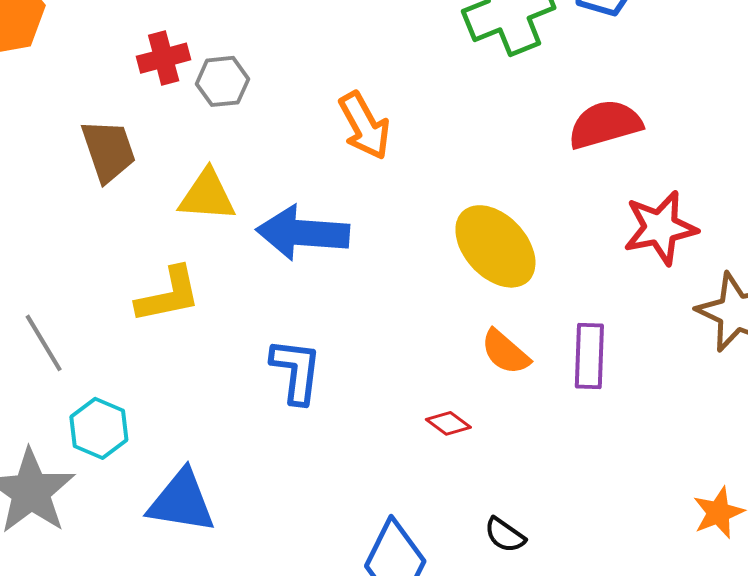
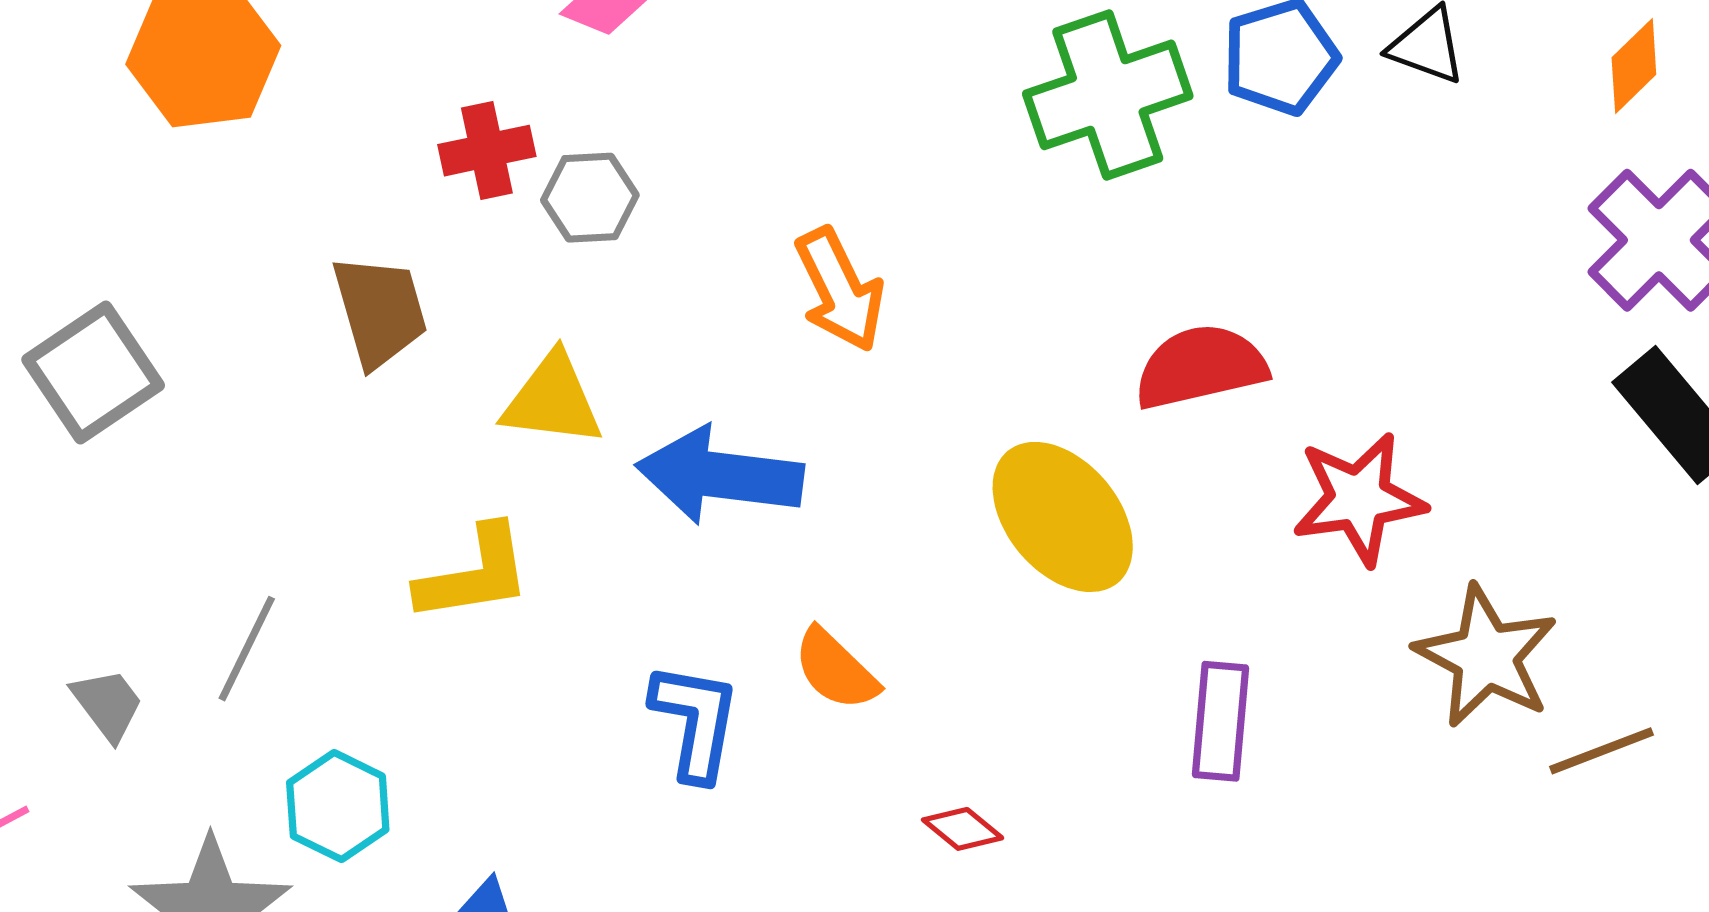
red semicircle: (605, 124) -> (1201, 367), moved
gray line: (44, 343) -> (247, 649), turned 54
orange semicircle: (505, 352) -> (836, 669), moved

